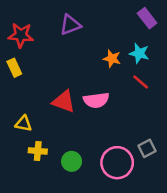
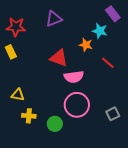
cyan star: (139, 53) -> (100, 31), moved
red triangle: (64, 101) -> (59, 58), moved
pink circle: (117, 163) -> (77, 105), moved

